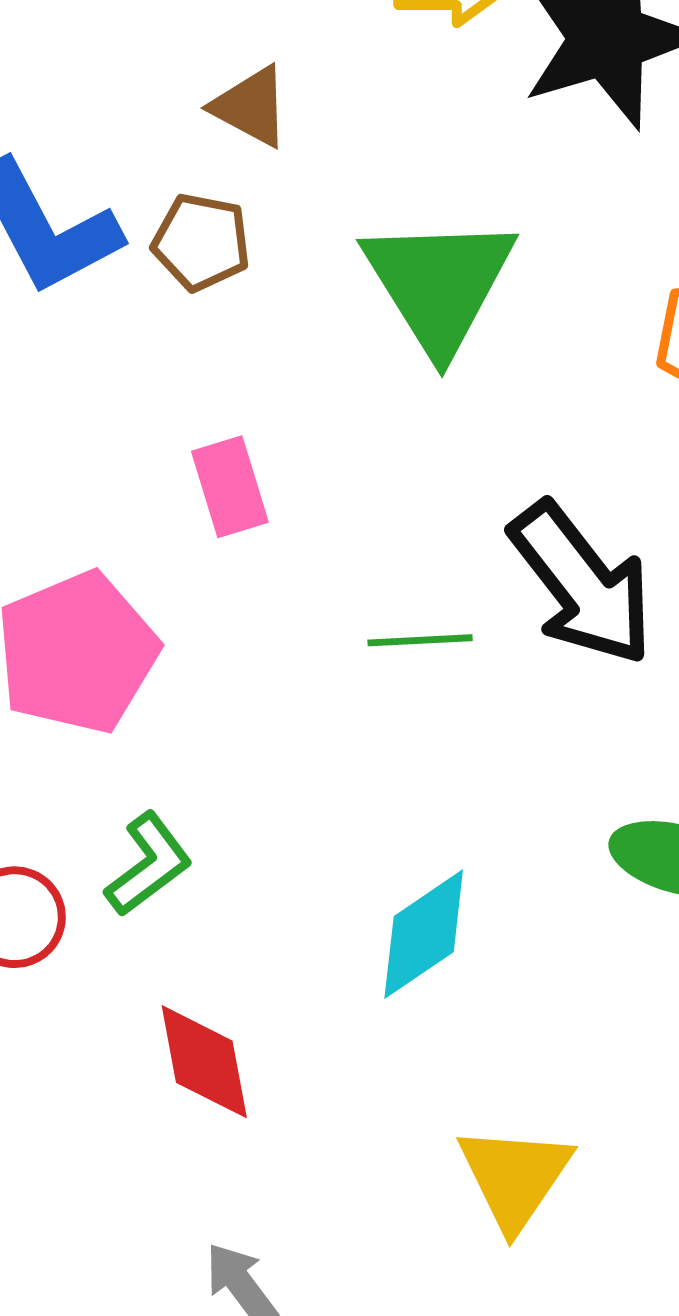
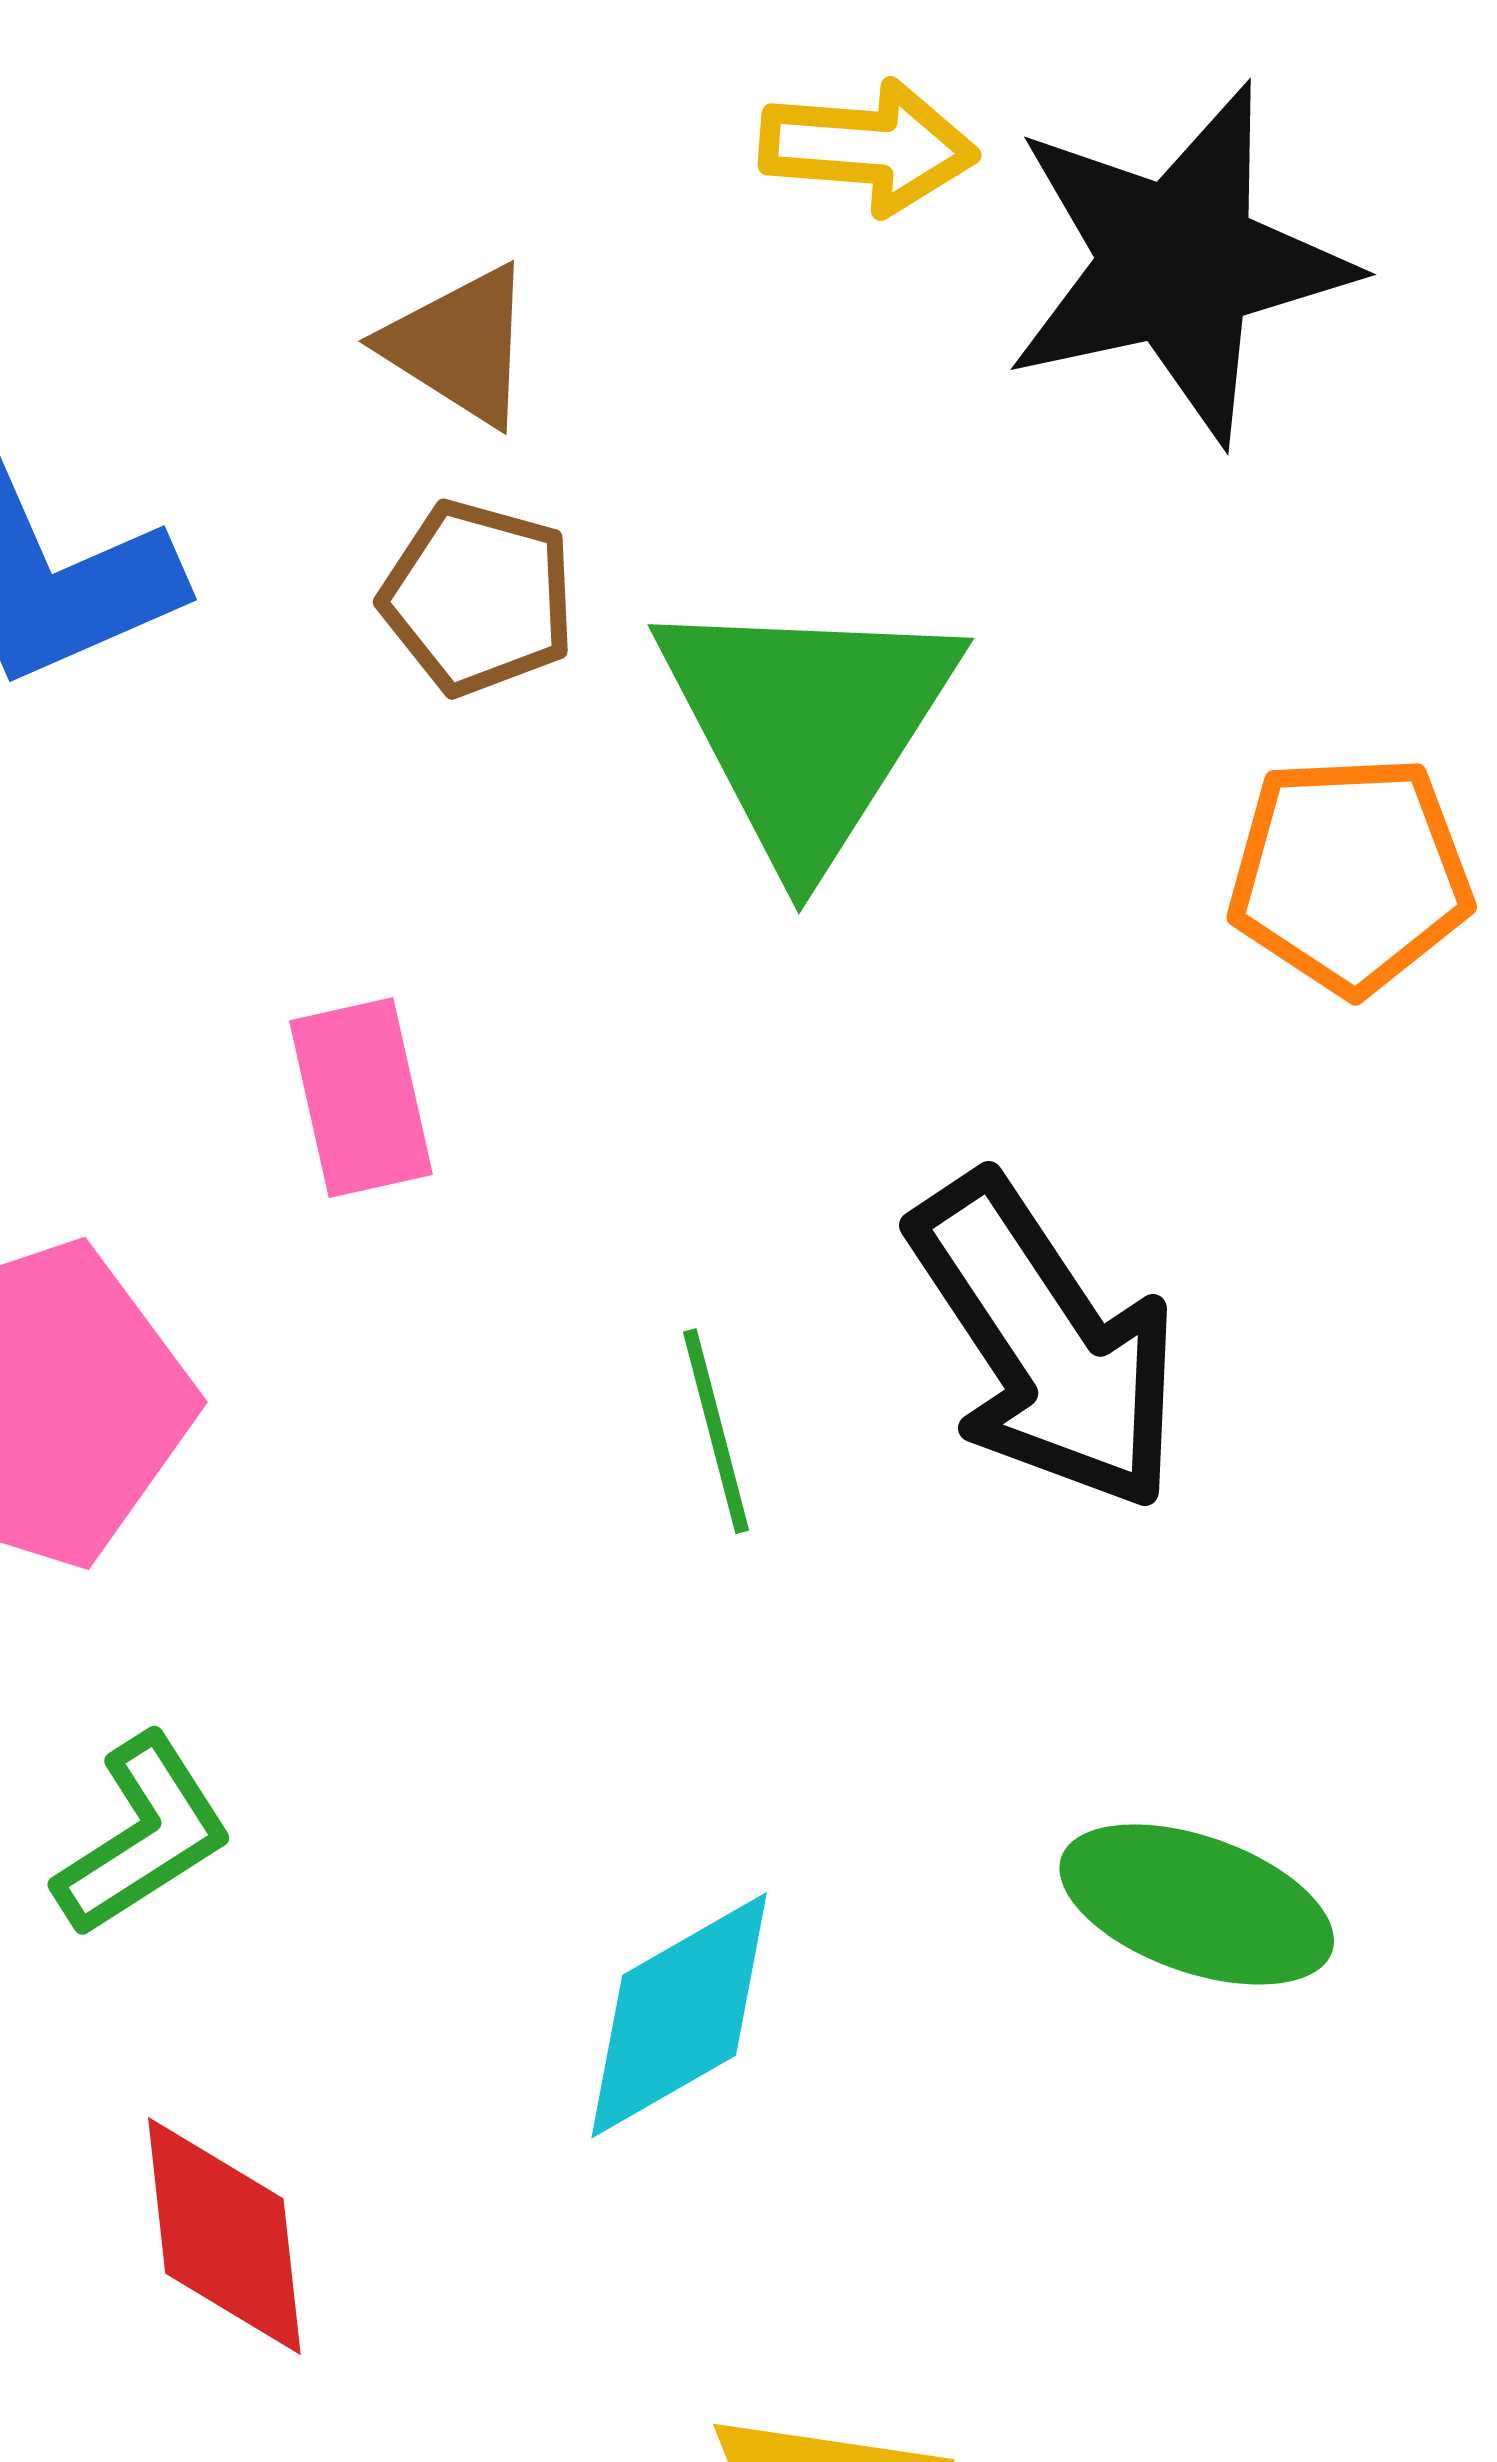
brown pentagon: (201, 242) -> (478, 598), moved
green line: (420, 640) -> (716, 1431), turned 74

